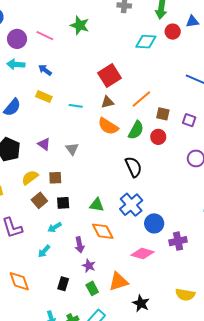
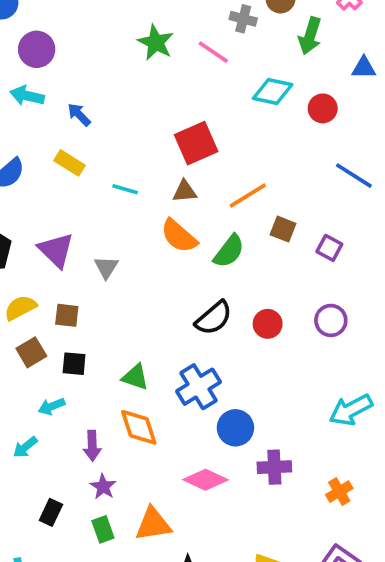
red circle: (173, 32) -> (323, 108), moved
pink line: (45, 36) -> (213, 52), moved
red circle: (158, 137) -> (268, 324), moved
purple triangle: (44, 144) -> (56, 250), size x1.5
black semicircle: (133, 167) -> (214, 318), turned 65

